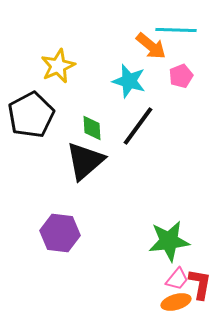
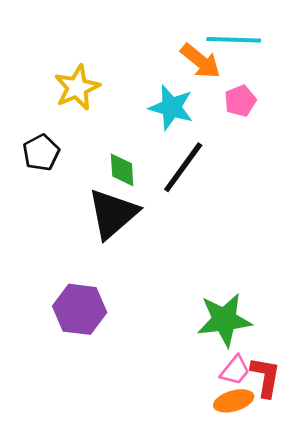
black pentagon: (31, 115) -> (41, 153), size x0.6

